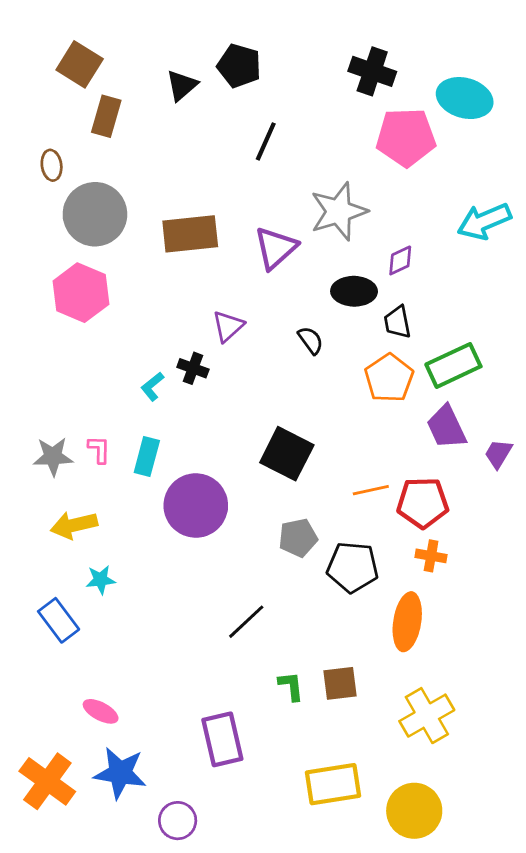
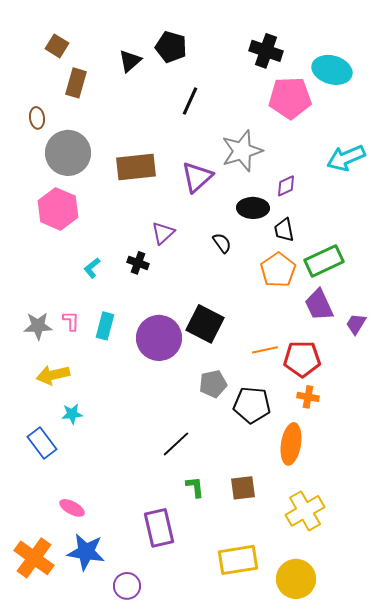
brown square: (80, 64) -> (57, 46), size x0.7
cyan L-shape: (152, 386) -> (92, 268), moved
purple circle: (196, 506) -> (159, 338), moved
green L-shape: (291, 686) -> (195, 487), moved

